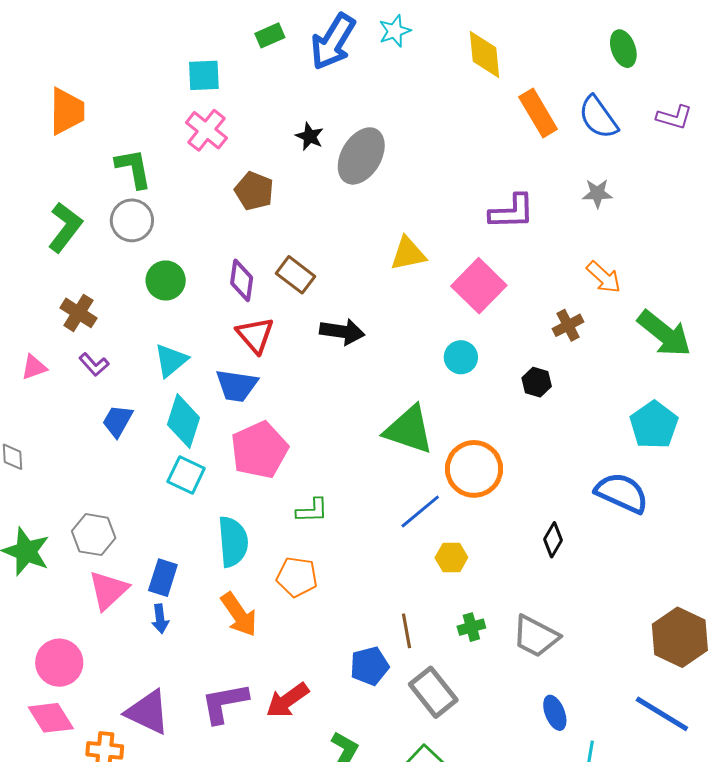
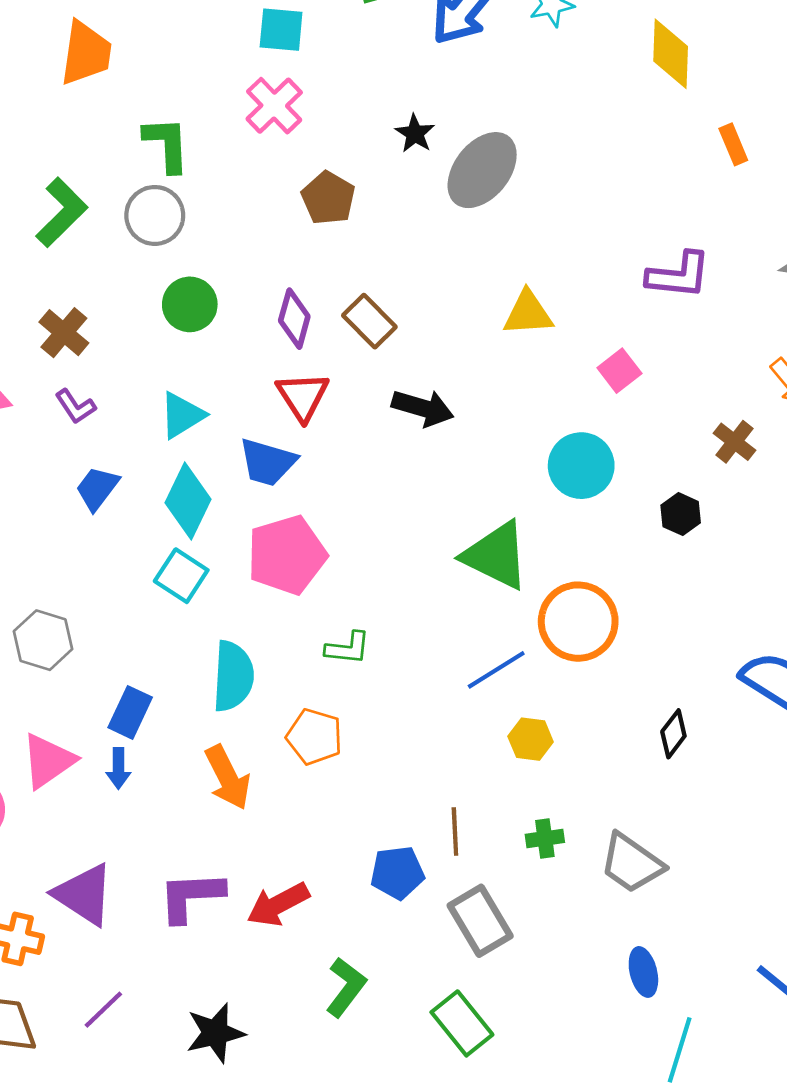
orange rectangle: (538, 113) -> (733, 144), size x0.6
pink square: (479, 286) -> (619, 371), size x0.6
brown cross: (568, 325) -> (735, 442), turned -32
cyan circle: (461, 357) -> (581, 466), size x1.4
pink triangle: (108, 590) -> (48, 761), moved

